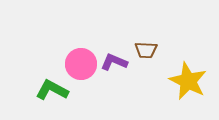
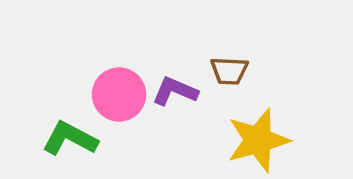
yellow star: (188, 81) -> (258, 140), moved, turned 30

